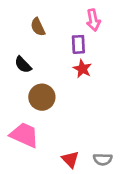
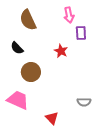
brown semicircle: (38, 27) -> (28, 20), size x1.5
purple rectangle: (78, 44) -> (81, 33), moved
gray semicircle: (103, 159) -> (84, 102), moved

